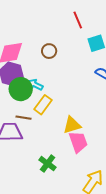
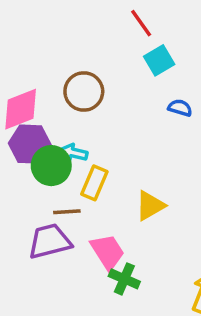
red line: (78, 20) -> (141, 23), moved
brown circle: (49, 51) -> (84, 91), size x1.5
pink trapezoid: (78, 142) -> (107, 252), moved

